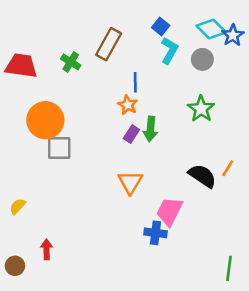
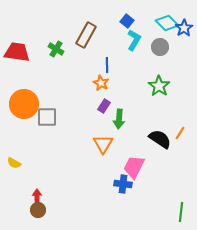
orange circle: (45, 120) -> (24, 104), moved
green arrow: (150, 129) -> (119, 119), moved
yellow semicircle: (17, 206) -> (14, 163), turned -104
brown circle: (15, 266) -> (38, 210), moved

